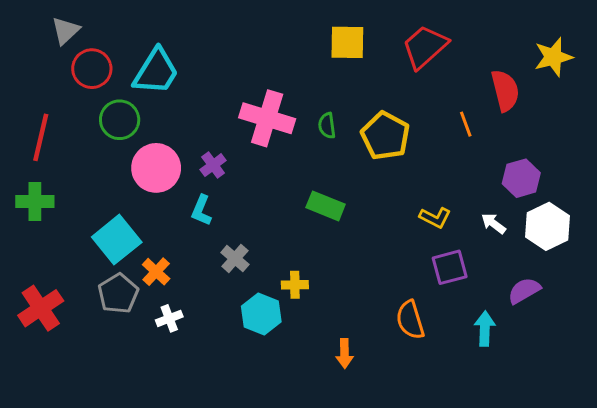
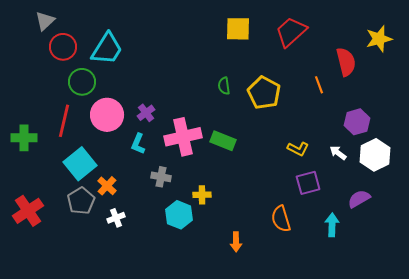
pink cross: (267, 118) -> (183, 137), moved, turned -30
red line: (41, 137) -> (64, 121), moved
gray cross: (235, 259) -> (161, 177), turned -30

